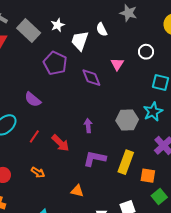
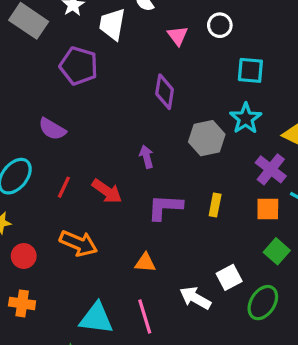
pink triangle: (117, 64) -> (178, 36), moved
purple diamond: (91, 78) -> (165, 92), moved, turned 40
yellow rectangle: (126, 162) -> (215, 205), size x0.6
orange arrow: (38, 172) -> (78, 243), size x1.6
orange square: (148, 176) -> (268, 209), moved

